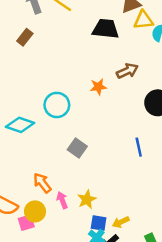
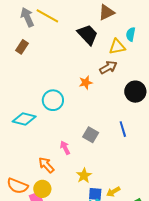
yellow triangle: (143, 20) -> (117, 47), moved
black trapezoid: (106, 29) -> (88, 35), turned 45
gray square: (77, 148) -> (91, 135), moved
pink arrow: (62, 200) -> (65, 148), moved

